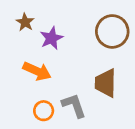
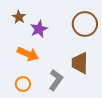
gray L-shape: (74, 105) -> (56, 80), turned 55
orange circle: (44, 111) -> (23, 84), moved

